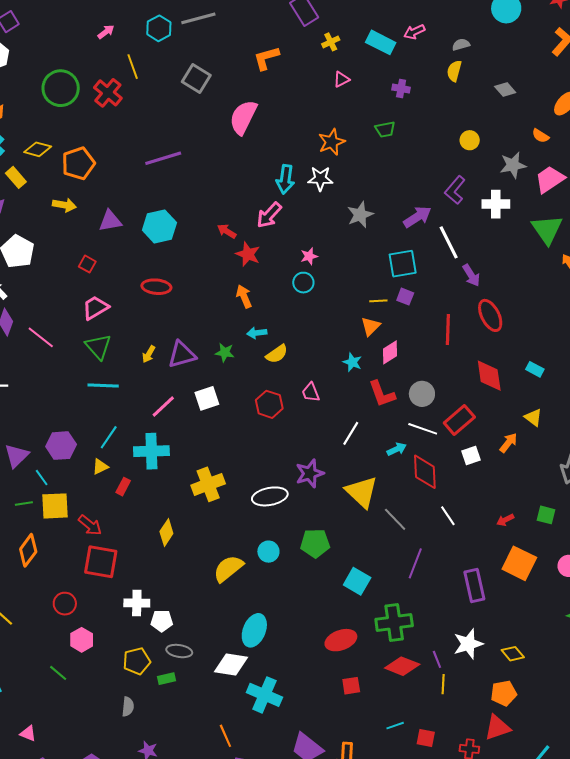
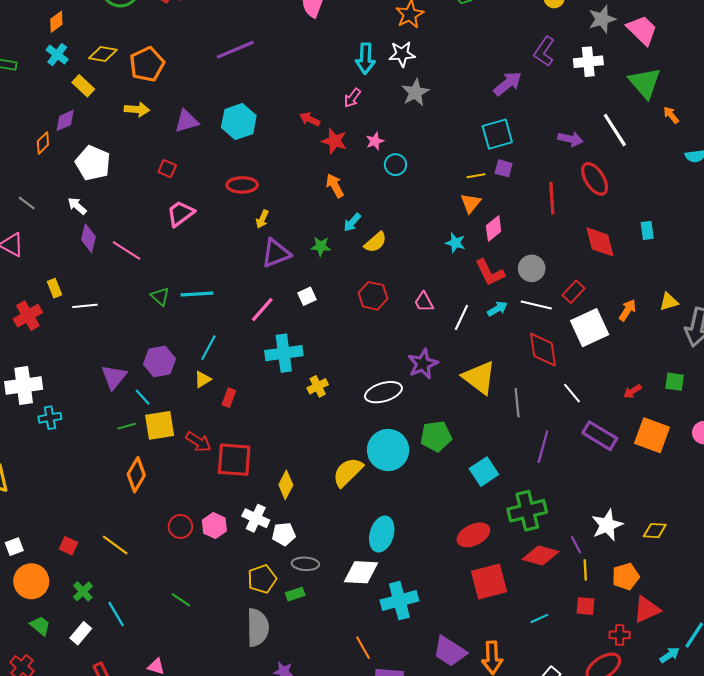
pink trapezoid: (550, 179) -> (642, 30), turned 84
pink arrow: (269, 215) -> (352, 98), size x0.7
gray star: (360, 215) -> (415, 92), moved
white line: (449, 242) -> (615, 130), moved
pink star: (309, 256) -> (375, 141), moved
purple arrow: (471, 275) -> (570, 139), turned -40
cyan arrow: (257, 333) -> (352, 222), turned -36
green triangle: (98, 347) -> (160, 296), moved, size x0.7
yellow arrow: (149, 354) -> (262, 219), moved
cyan rectangle: (535, 369) -> (647, 230), turned 60
pink trapezoid: (311, 392) -> (424, 302), moved
white square: (207, 398) -> (307, 296), size x0.7
yellow triangle: (533, 417) -> (669, 302), moved, turned -48
red rectangle: (459, 420) -> (574, 292), size x0.7
cyan arrow: (397, 449) -> (497, 309), moved
cyan cross: (151, 451) -> (284, 353), moved
white square: (471, 456) -> (590, 328), size x1.8
yellow cross: (208, 484) -> (318, 386), size x0.6
gray line: (395, 519) -> (517, 403), turned 44
yellow diamond: (166, 533) -> (286, 485), moved
cyan circle: (268, 552) -> (388, 450), size x1.8
red square: (101, 562) -> (234, 460), moved
cyan square: (357, 581) -> (484, 472), turned 32
purple rectangle: (474, 586) -> (600, 436), moved, turned -40
white cross: (137, 603) -> (256, 518), turned 30
pink hexagon: (82, 640) -> (214, 526), moved
yellow diamond: (513, 654) -> (655, 531), turned -40
red square: (351, 686) -> (489, 581), size x1.8
orange pentagon: (504, 693) -> (626, 577), moved
cyan cross: (264, 695) -> (399, 601), turned -32
gray semicircle: (128, 707) -> (258, 628), size x1.8
red square: (426, 738) -> (585, 606), moved

